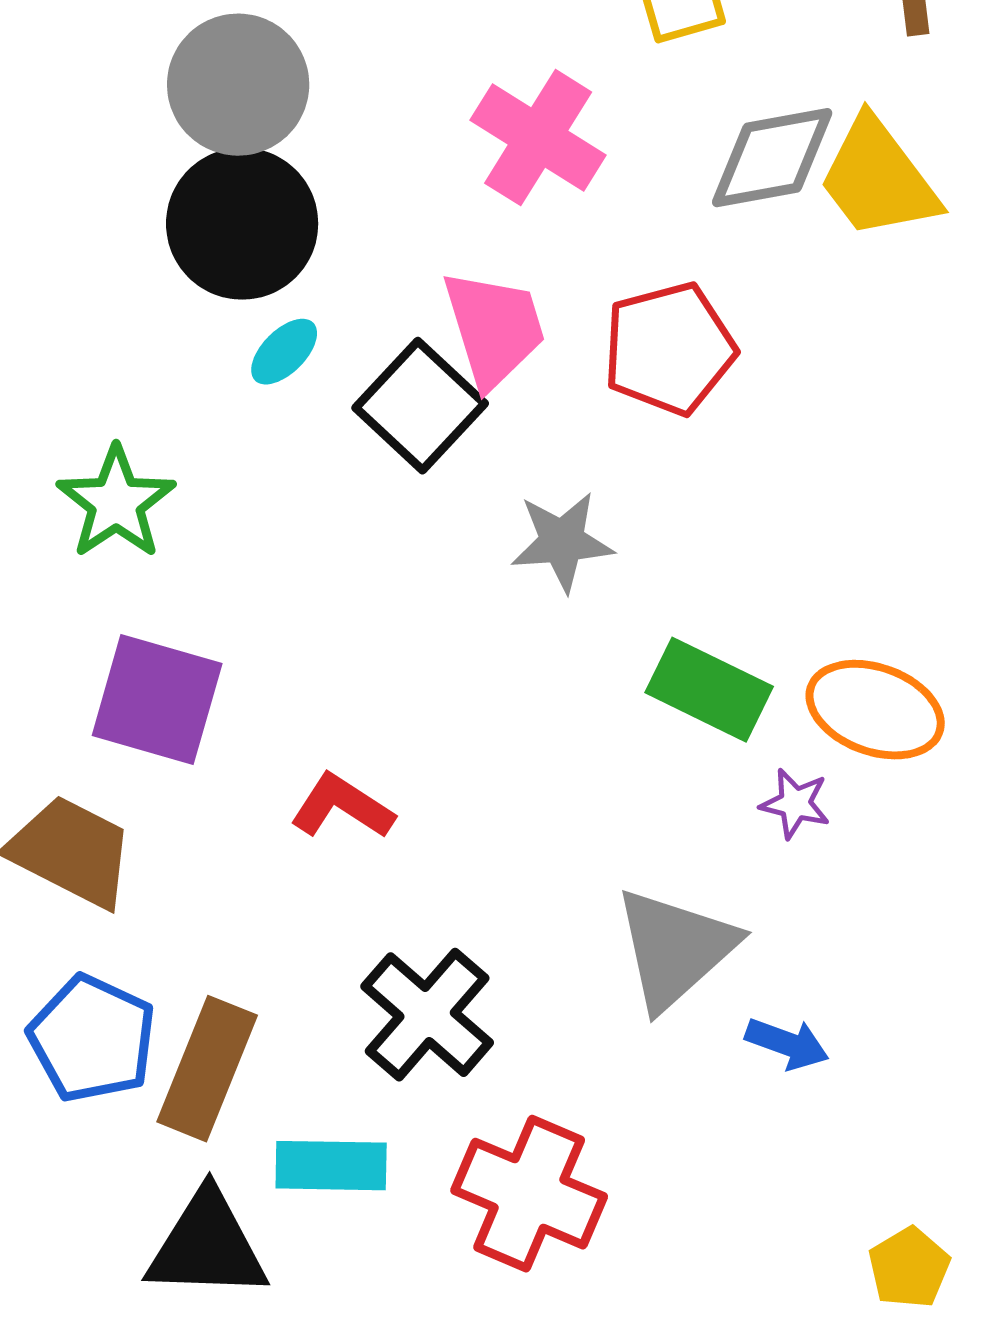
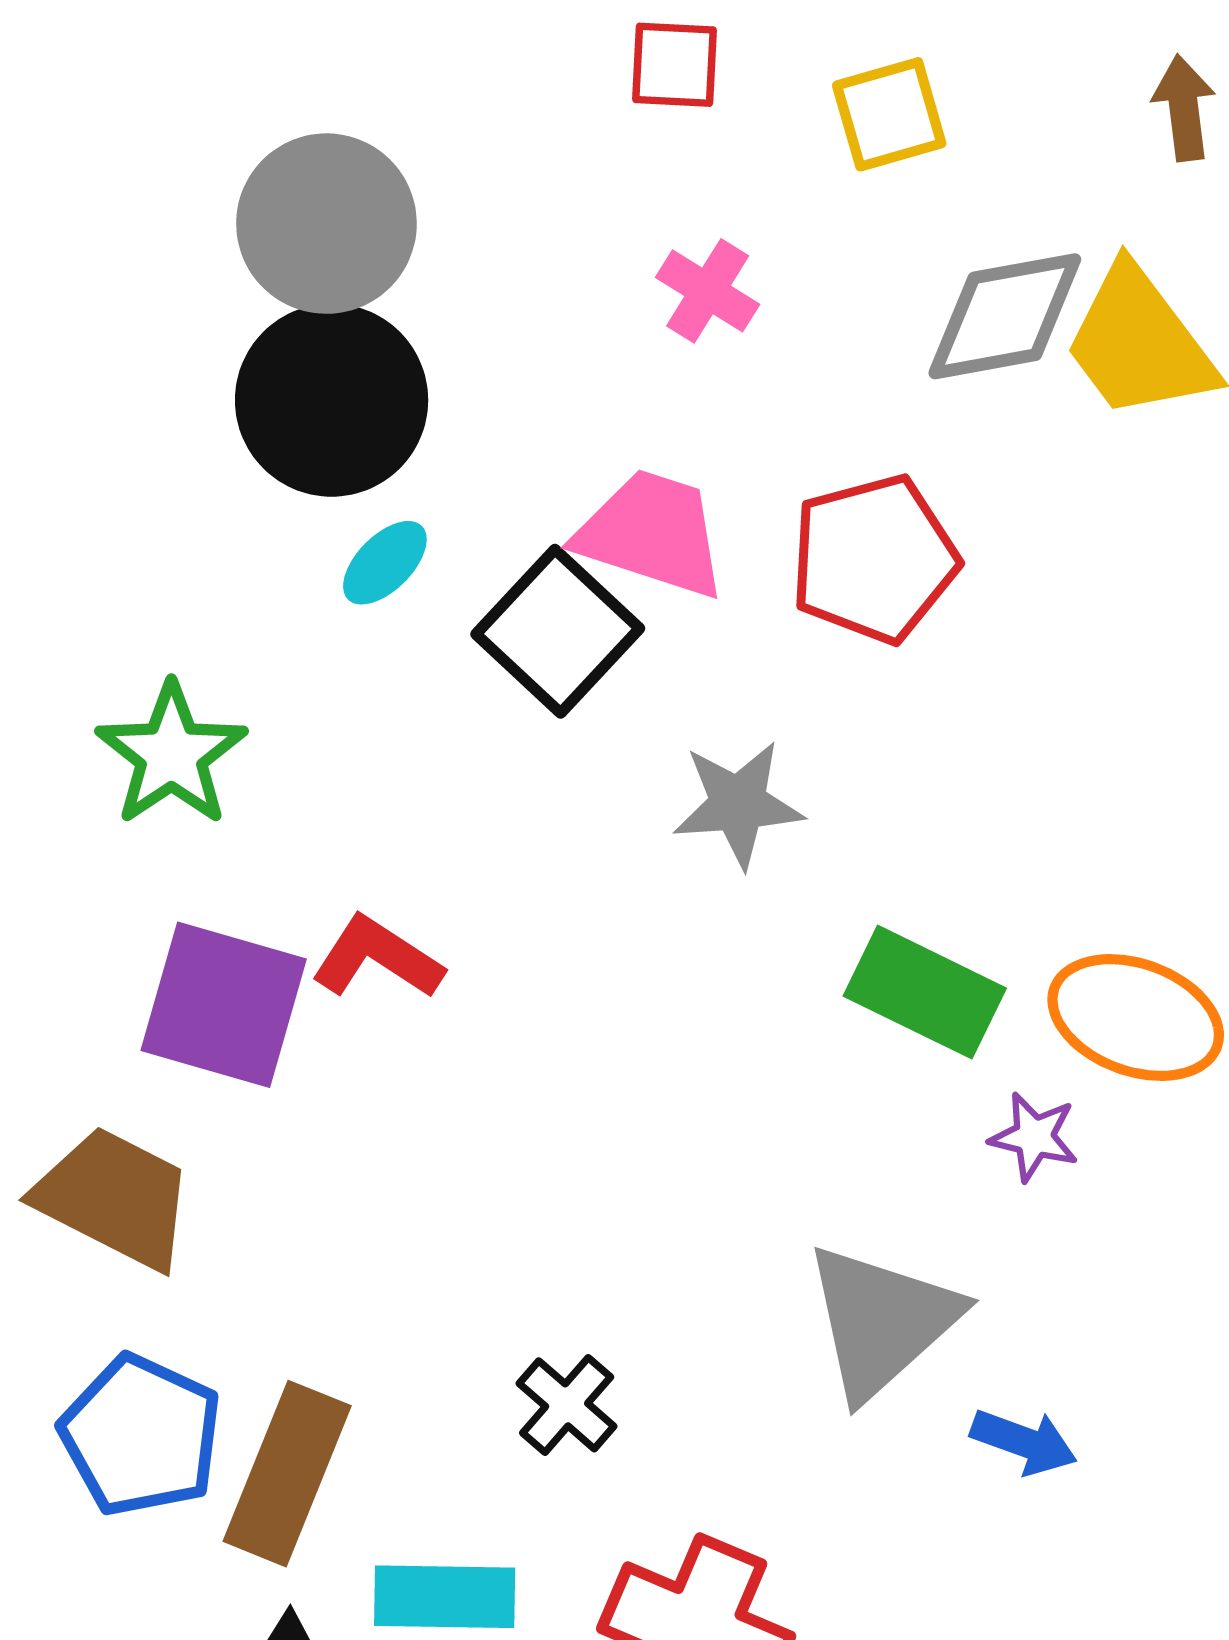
pink cross: (538, 138) -> (708, 291), size x0.6
pink trapezoid: (494, 329) -> (652, 534), turned -55
red L-shape: (342, 807) -> (377, 958), moved
black cross: (427, 1015) -> (567, 1405), size x0.6

